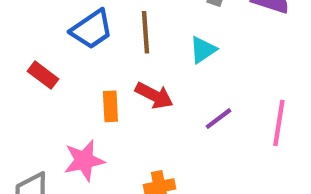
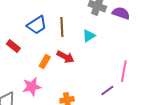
orange rectangle: (110, 106) -> (45, 62), turned 32
purple line: (219, 119) -> (107, 91), moved

